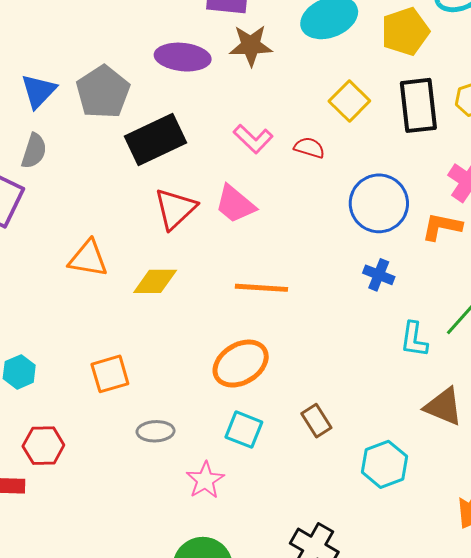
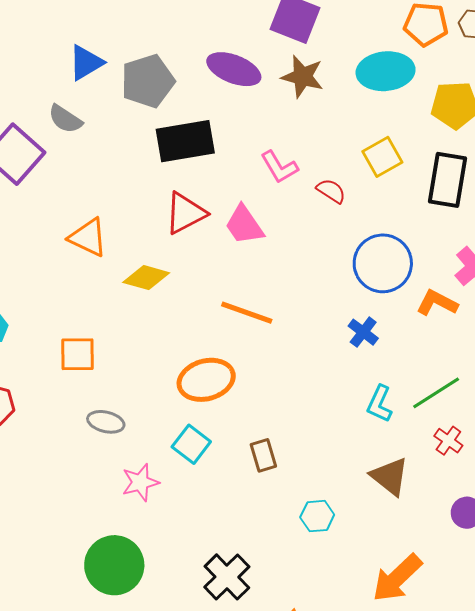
gray semicircle: (34, 151) -> (65, 119), turned 90
cyan hexagon: (385, 464) -> (317, 516), size x0.7

